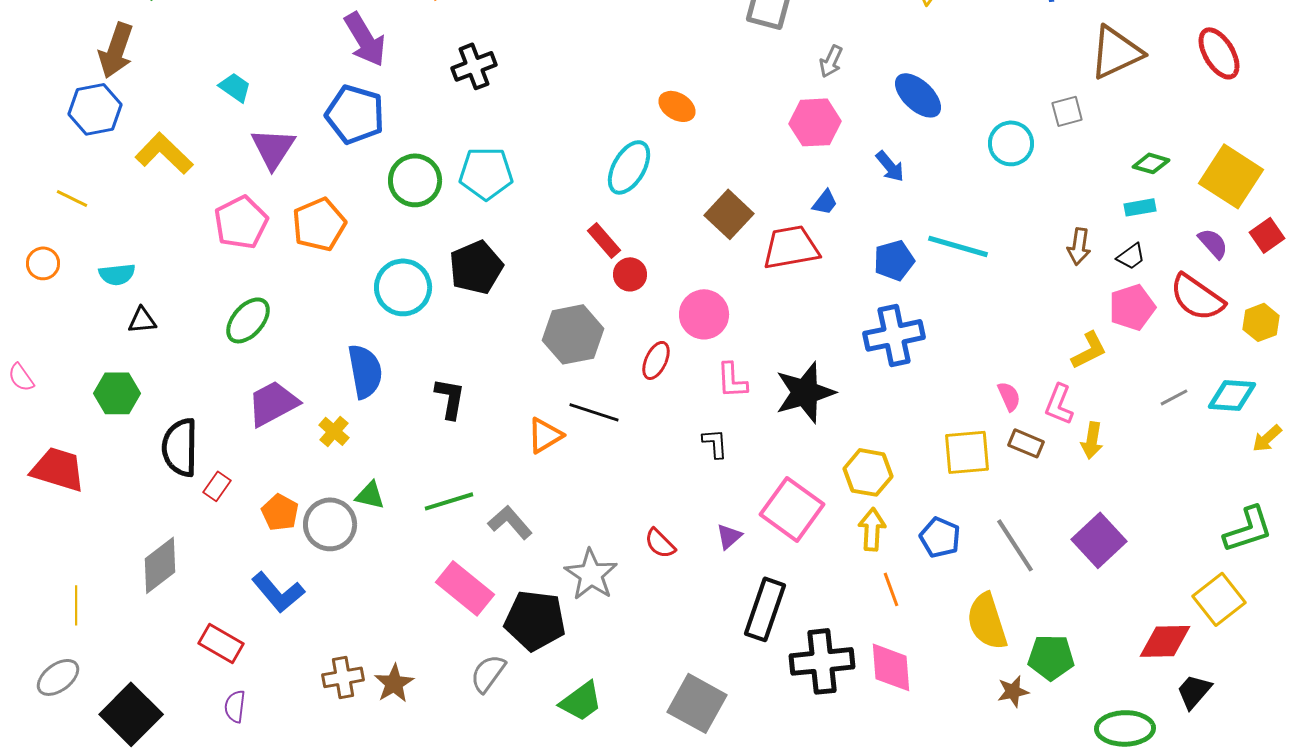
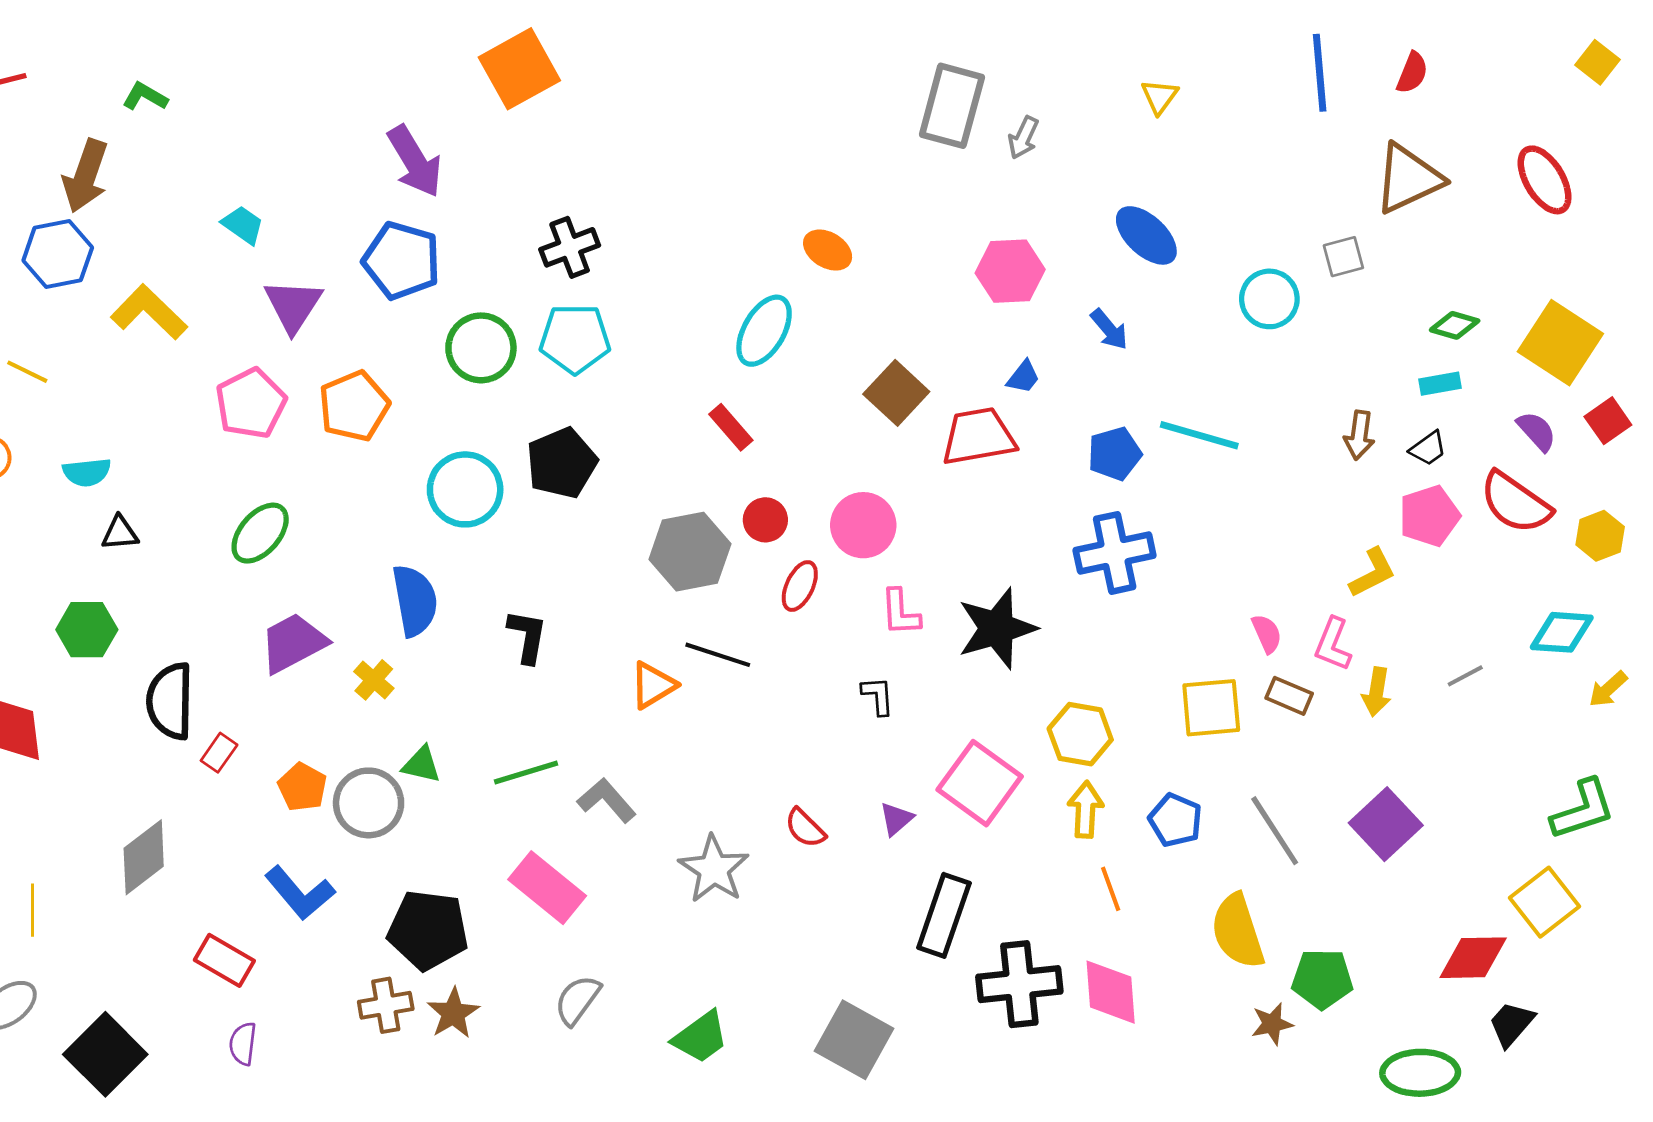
gray arrow: (831, 61) -> (1023, 138), moved
black cross: (474, 66) -> (570, 247), moved
red circle: (630, 274) -> (765, 520), moved
gray line: (1174, 397) -> (1465, 676), moved
black pentagon: (535, 620) -> (428, 930), moved

